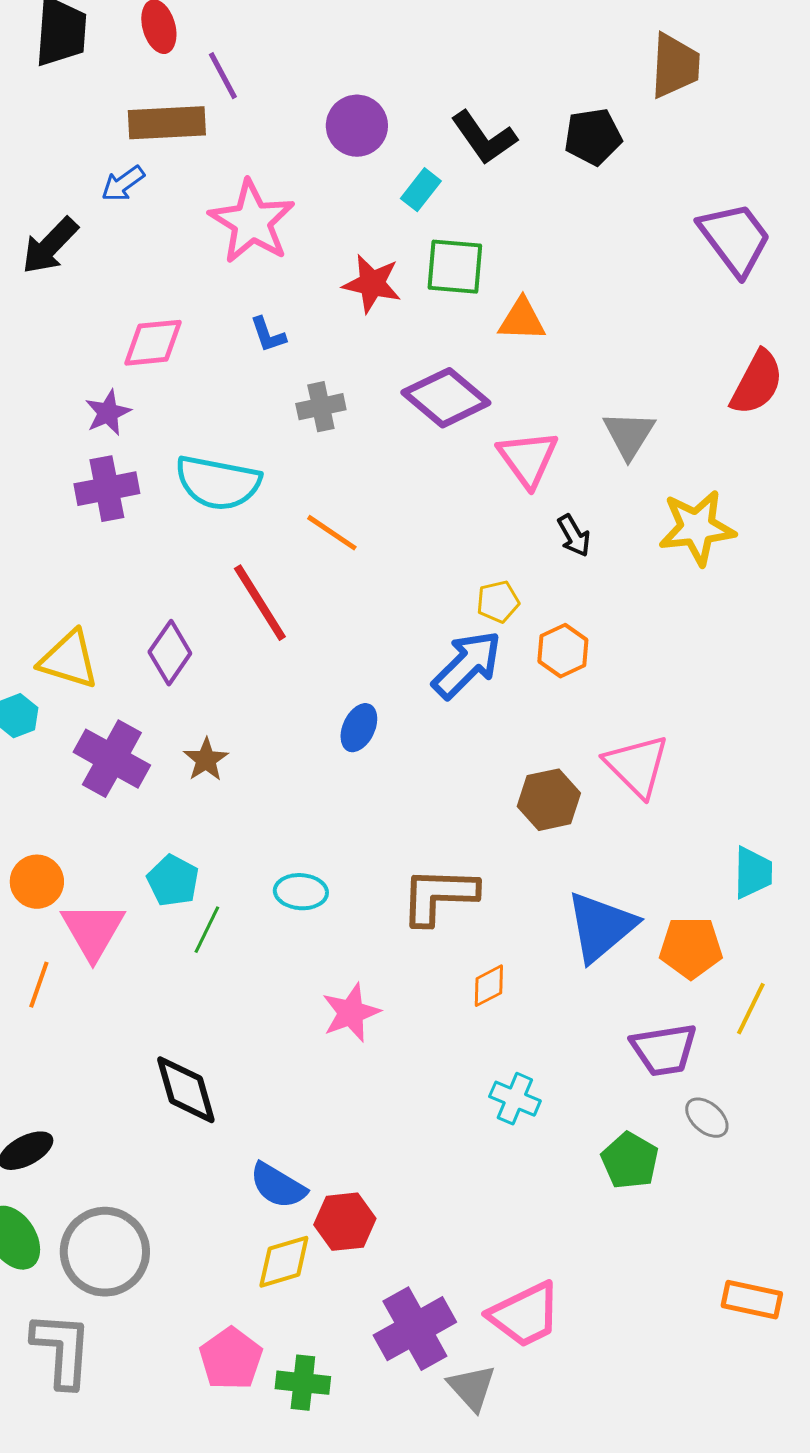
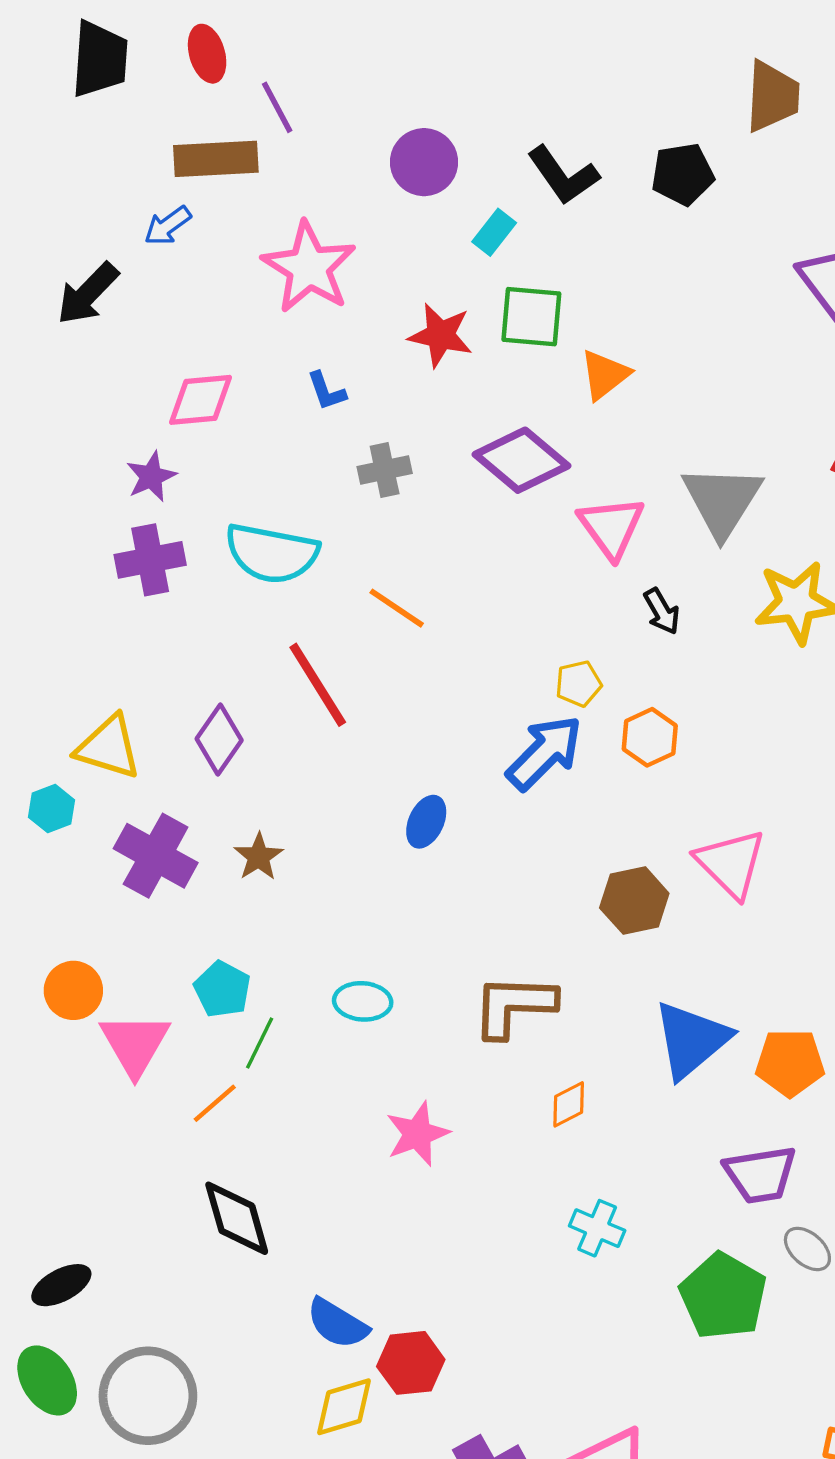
orange triangle: (522, 320) -> (605, 375), turned -40
gray triangle: (629, 435) -> (722, 501), size x1.4
orange line: (39, 985) -> (215, 1103), moved, turned 30
green pentagon: (630, 1161) -> (723, 1296), size x1.4

